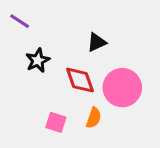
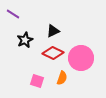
black triangle: (97, 42) -> (53, 31), moved
red diamond: (80, 80) -> (53, 53), turned -45

